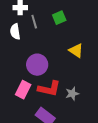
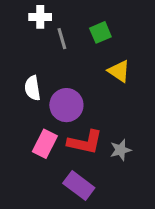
white semicircle: (15, 32) -> (32, 88), moved
yellow triangle: (76, 51) -> (119, 71), moved

